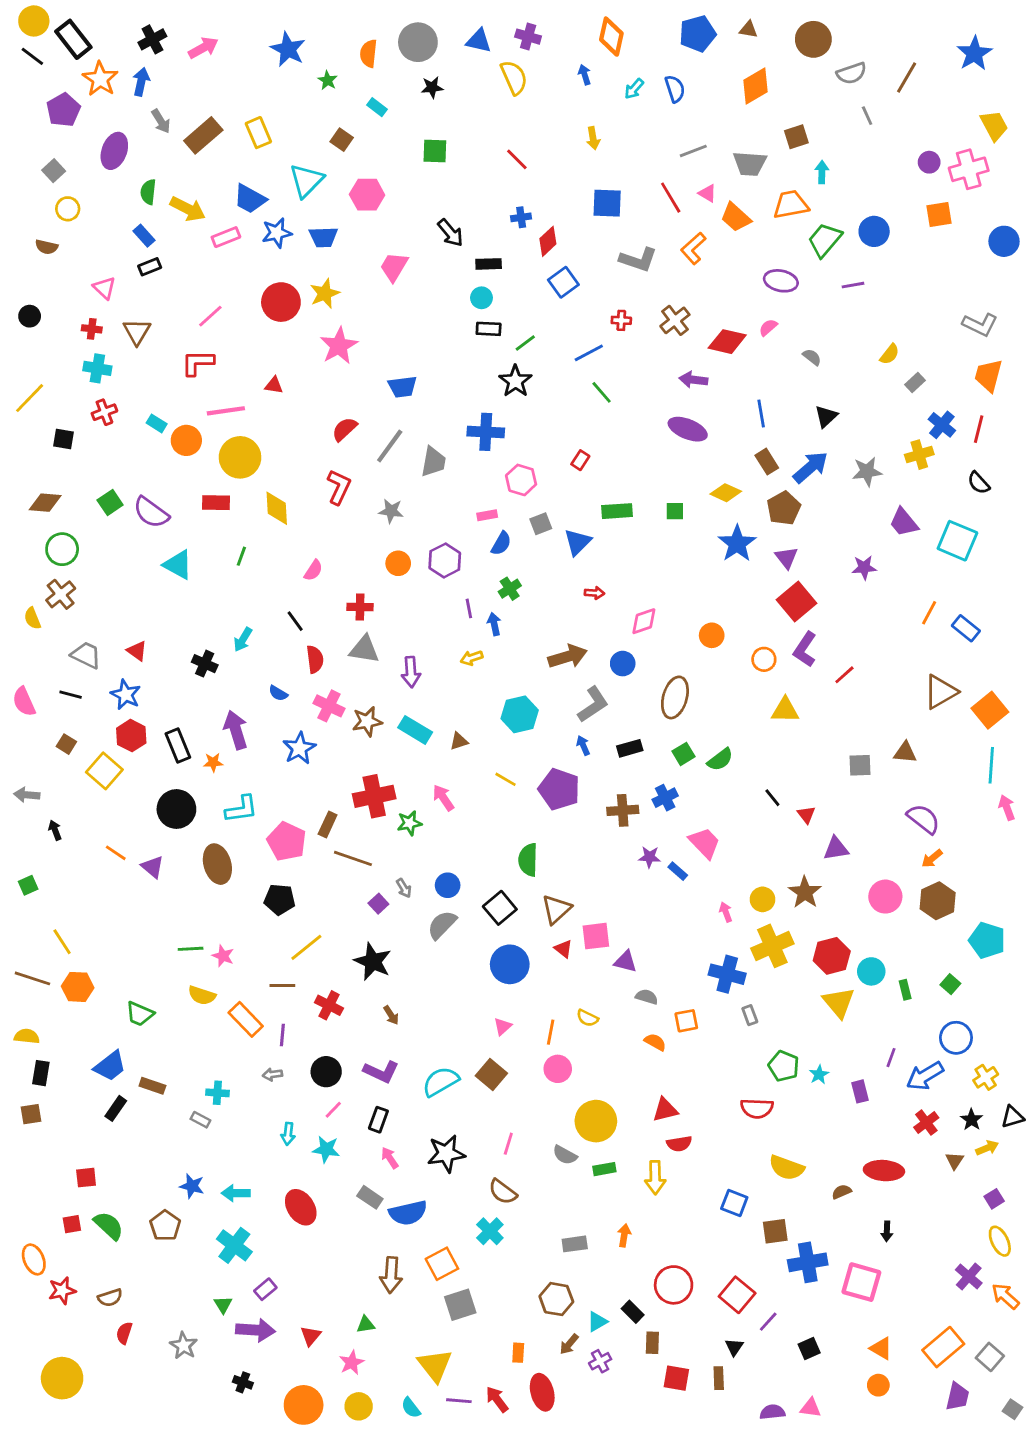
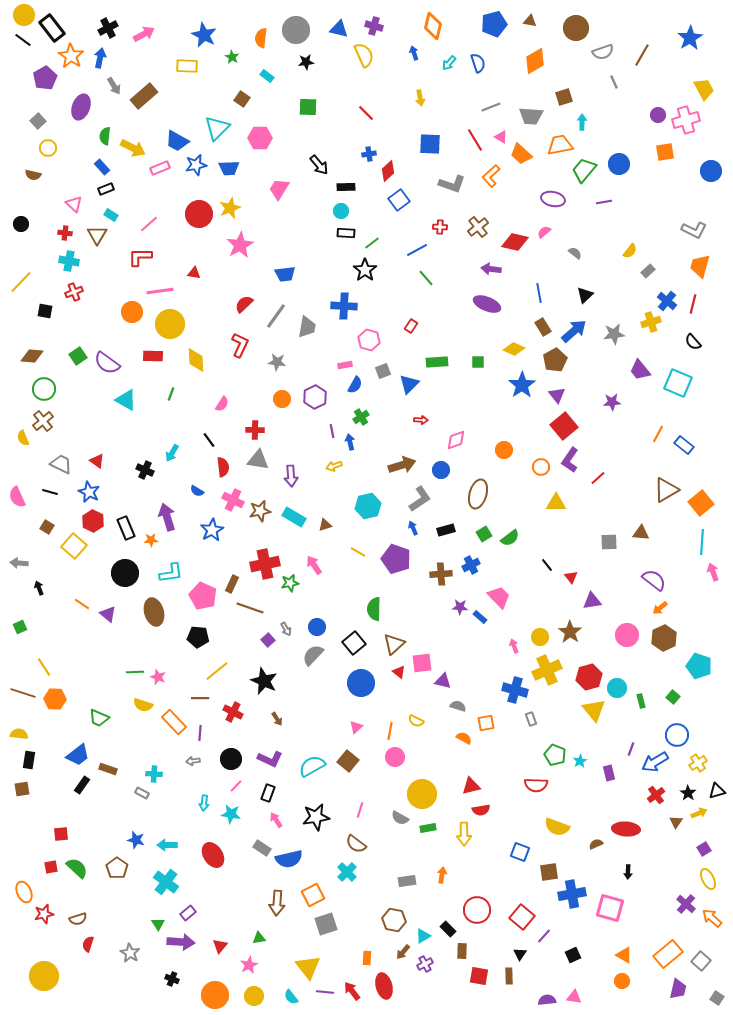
yellow rectangle: (258, 133) -> (187, 66), moved, turned -65
cyan rectangle: (157, 423) -> (111, 215), moved

